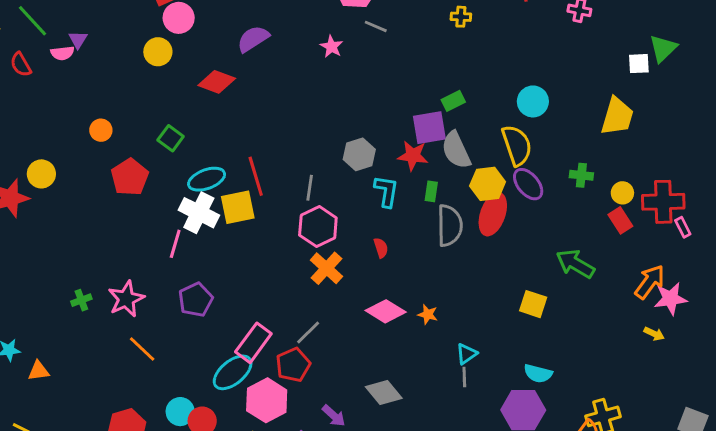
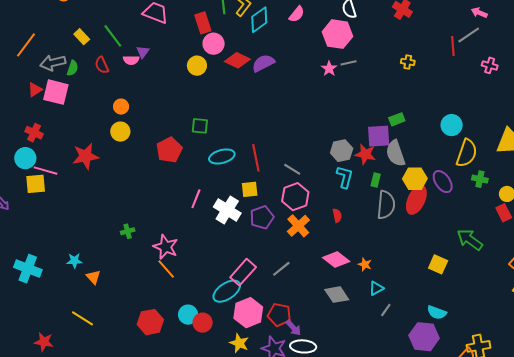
gray line: (376, 26) -> (349, 63), turned -42
pink star: (331, 47) -> (329, 69), moved
red diamond: (217, 82) -> (237, 60), moved
orange circle: (101, 130) -> (121, 107), moved
green square: (171, 138) -> (200, 126), turned -36
yellow semicircle: (517, 145) -> (467, 153), moved, turned 32
gray hexagon: (359, 154) -> (342, 151), moved
yellow circle: (41, 174) -> (120, 132), moved
gray line: (310, 188) -> (292, 169), turned -72
yellow square: (238, 207) -> (250, 189), moved, size x0.7
white cross: (199, 213) -> (227, 210), moved
pink star: (126, 299) -> (166, 247), moved, turned -30
purple pentagon: (196, 300) -> (262, 217), moved
cyan triangle: (467, 354) -> (376, 288), moved
red pentagon: (293, 365) -> (279, 315), moved, turned 30
orange triangle: (39, 371) -> (93, 277), turned 49
gray line: (464, 377) -> (386, 310), turned 32
gray diamond: (384, 392) -> (337, 295), moved

